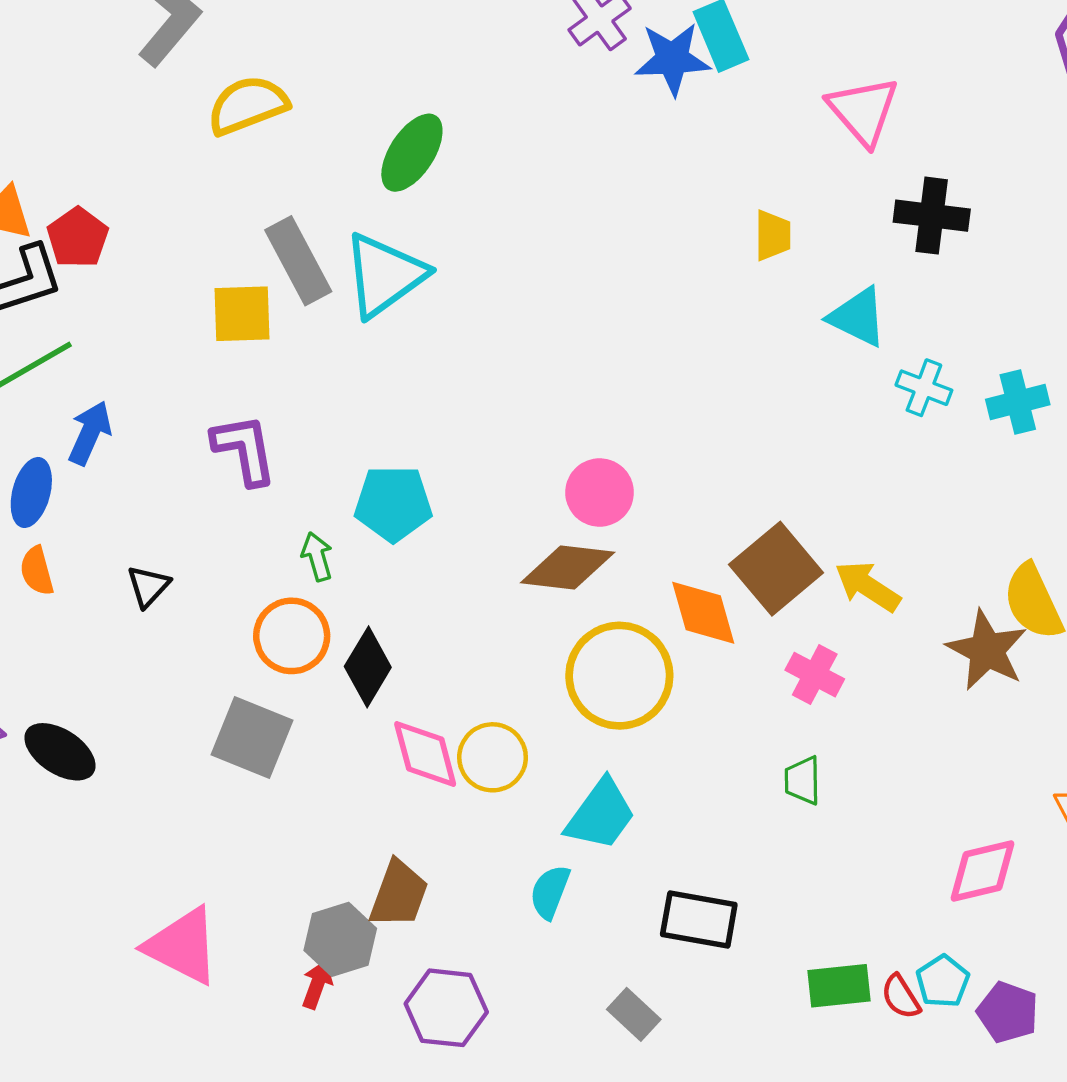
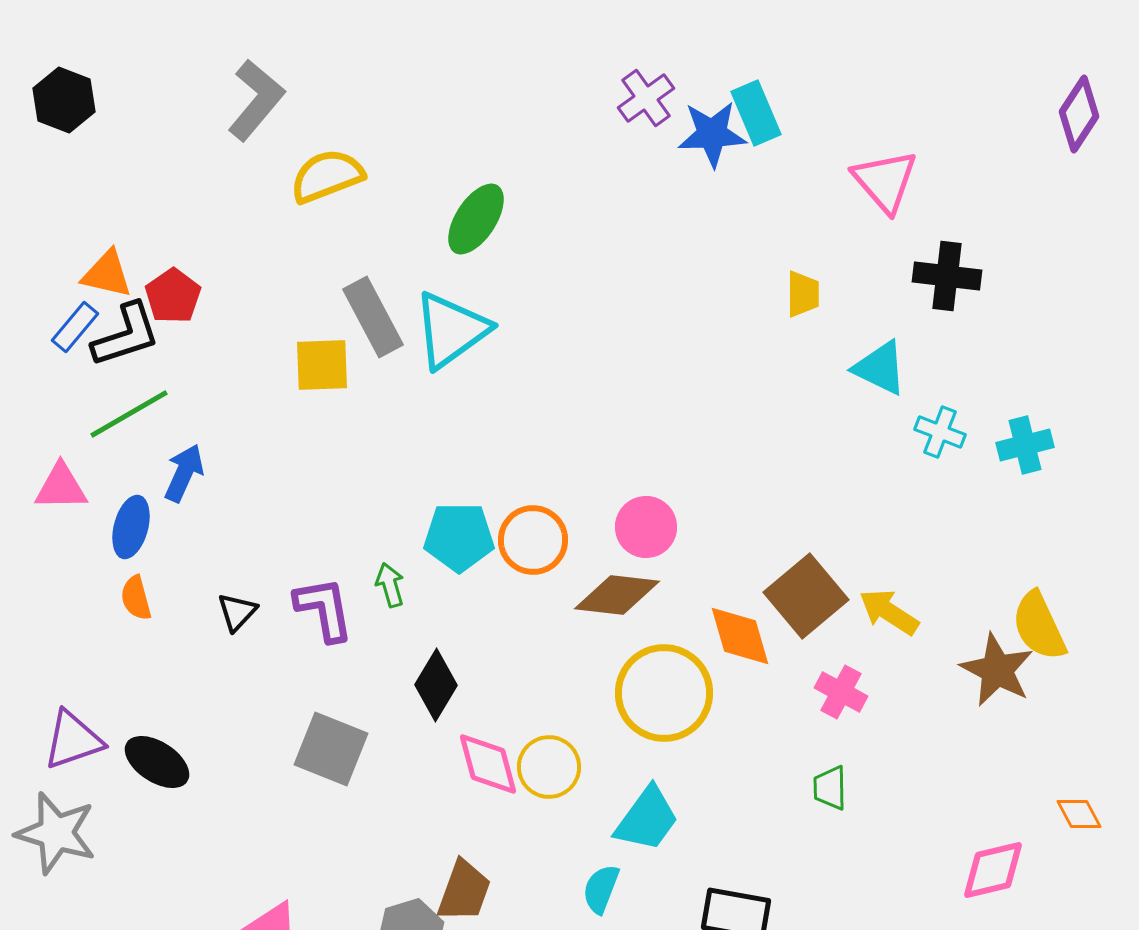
purple L-shape: (244, 449) -> (324, 609), moved
orange circle: (292, 636) -> (533, 540), moved

